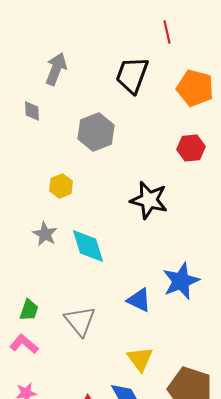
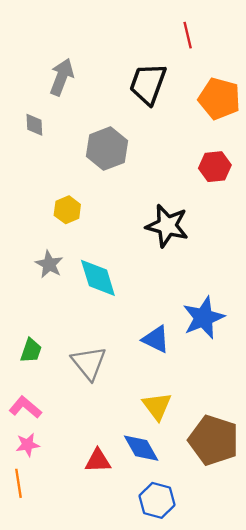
pink L-shape: (24, 344) -> (25, 407), moved

